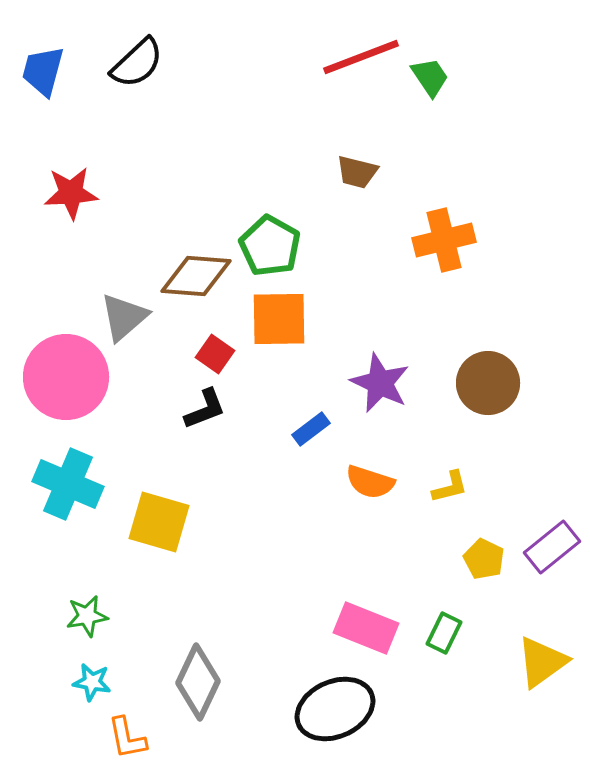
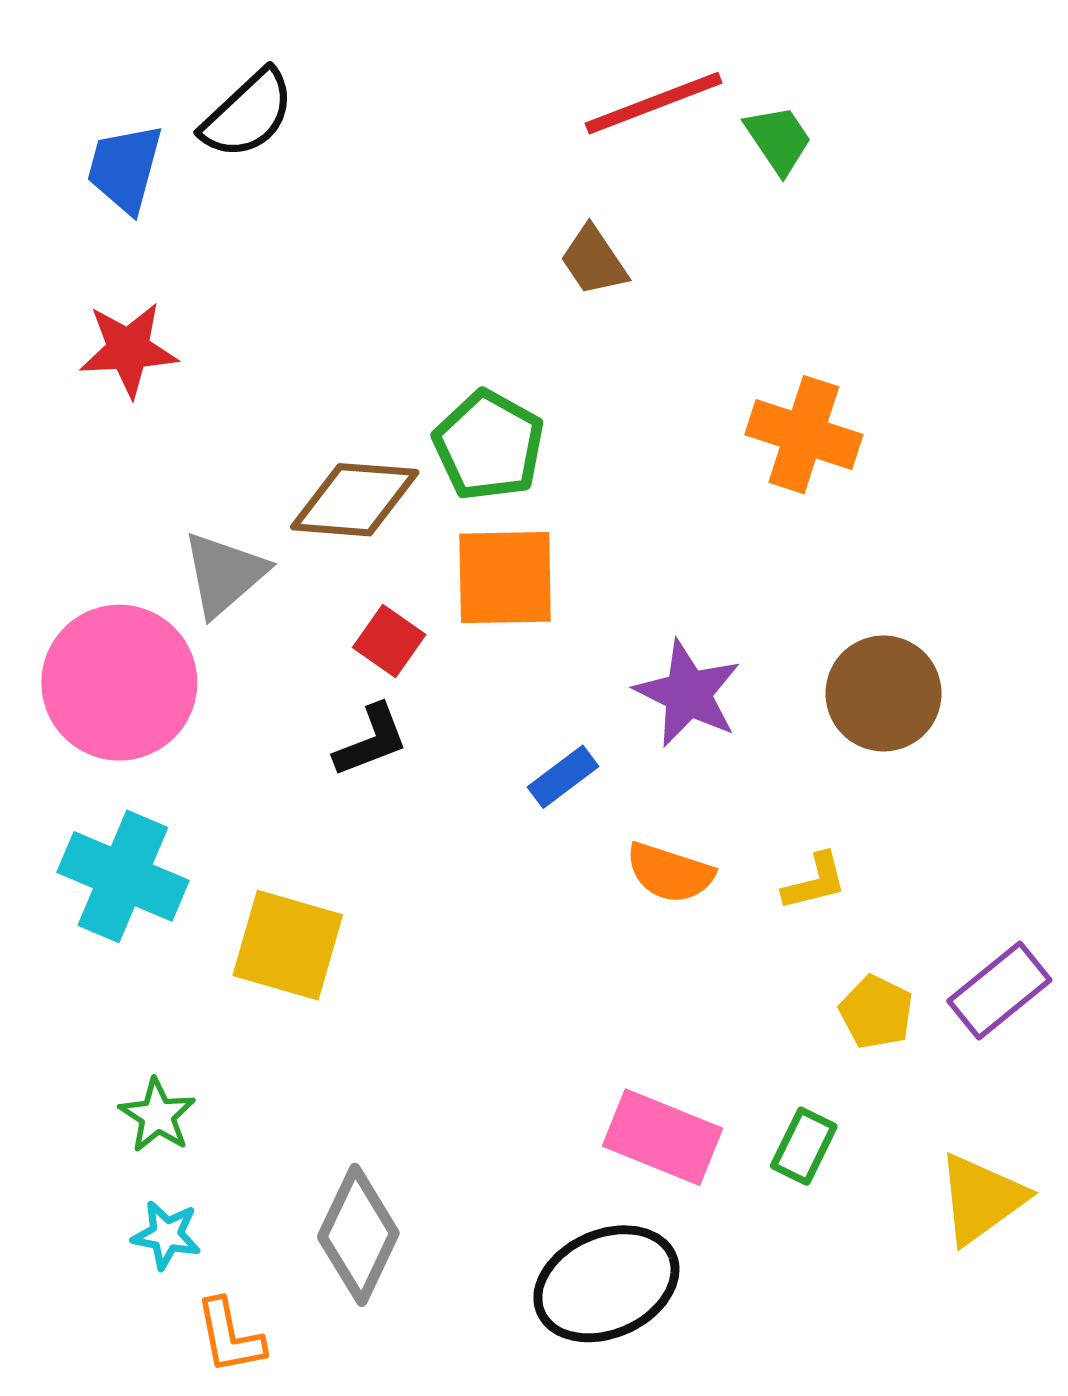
blue trapezoid: (43, 71) -> (125, 168), moved
brown trapezoid: (357, 172) -> (594, 261), moved, turned 42
orange cross: (444, 240) -> (804, 435), turned 32
green star: (87, 616) -> (157, 1115), turned -30

